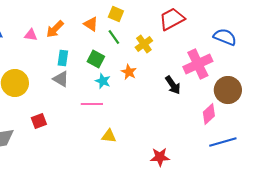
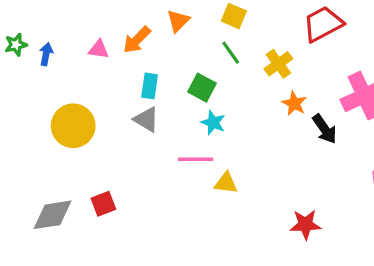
orange triangle: (91, 24) -> (178, 21), moved, turned 42
orange star: (129, 72) -> (294, 103), moved
red square: (39, 121) -> (103, 204), moved
yellow triangle: (109, 136) -> (226, 183), moved
red star: (160, 157) -> (305, 224), moved

